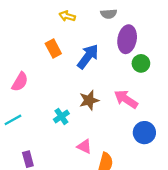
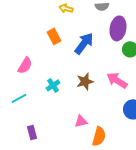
cyan cross: (61, 116) -> (53, 85), moved
pink triangle: (84, 146) -> (81, 121), turned -40

